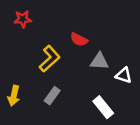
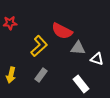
red star: (23, 19) -> (10, 23), moved
red semicircle: (79, 40) -> (62, 31), size x1.5

